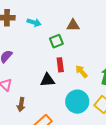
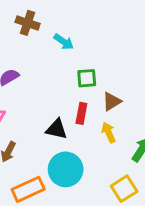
brown triangle: (73, 25) -> (112, 101), moved, turned -48
cyan circle: (77, 102) -> (66, 169), moved

